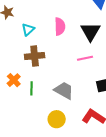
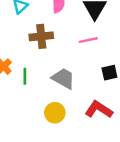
brown cross: (35, 56) -> (41, 36), moved

